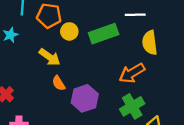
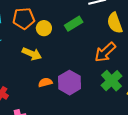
green rectangle: (104, 34) -> (74, 24), size x0.7
orange semicircle: (59, 83) -> (45, 82), moved, turned 120

